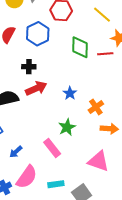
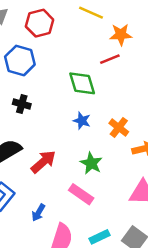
green diamond: (80, 47) -> (82, 83), moved
black cross: (29, 67) -> (22, 104), turned 32
red arrow: (36, 88) -> (43, 162), moved

